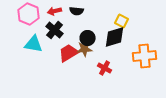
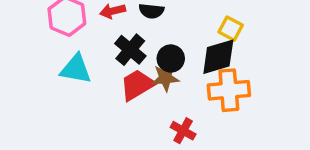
black cross: (55, 30) -> (130, 50), moved
orange cross: (145, 56) -> (229, 90), moved
red cross: (105, 68) -> (183, 131), moved

